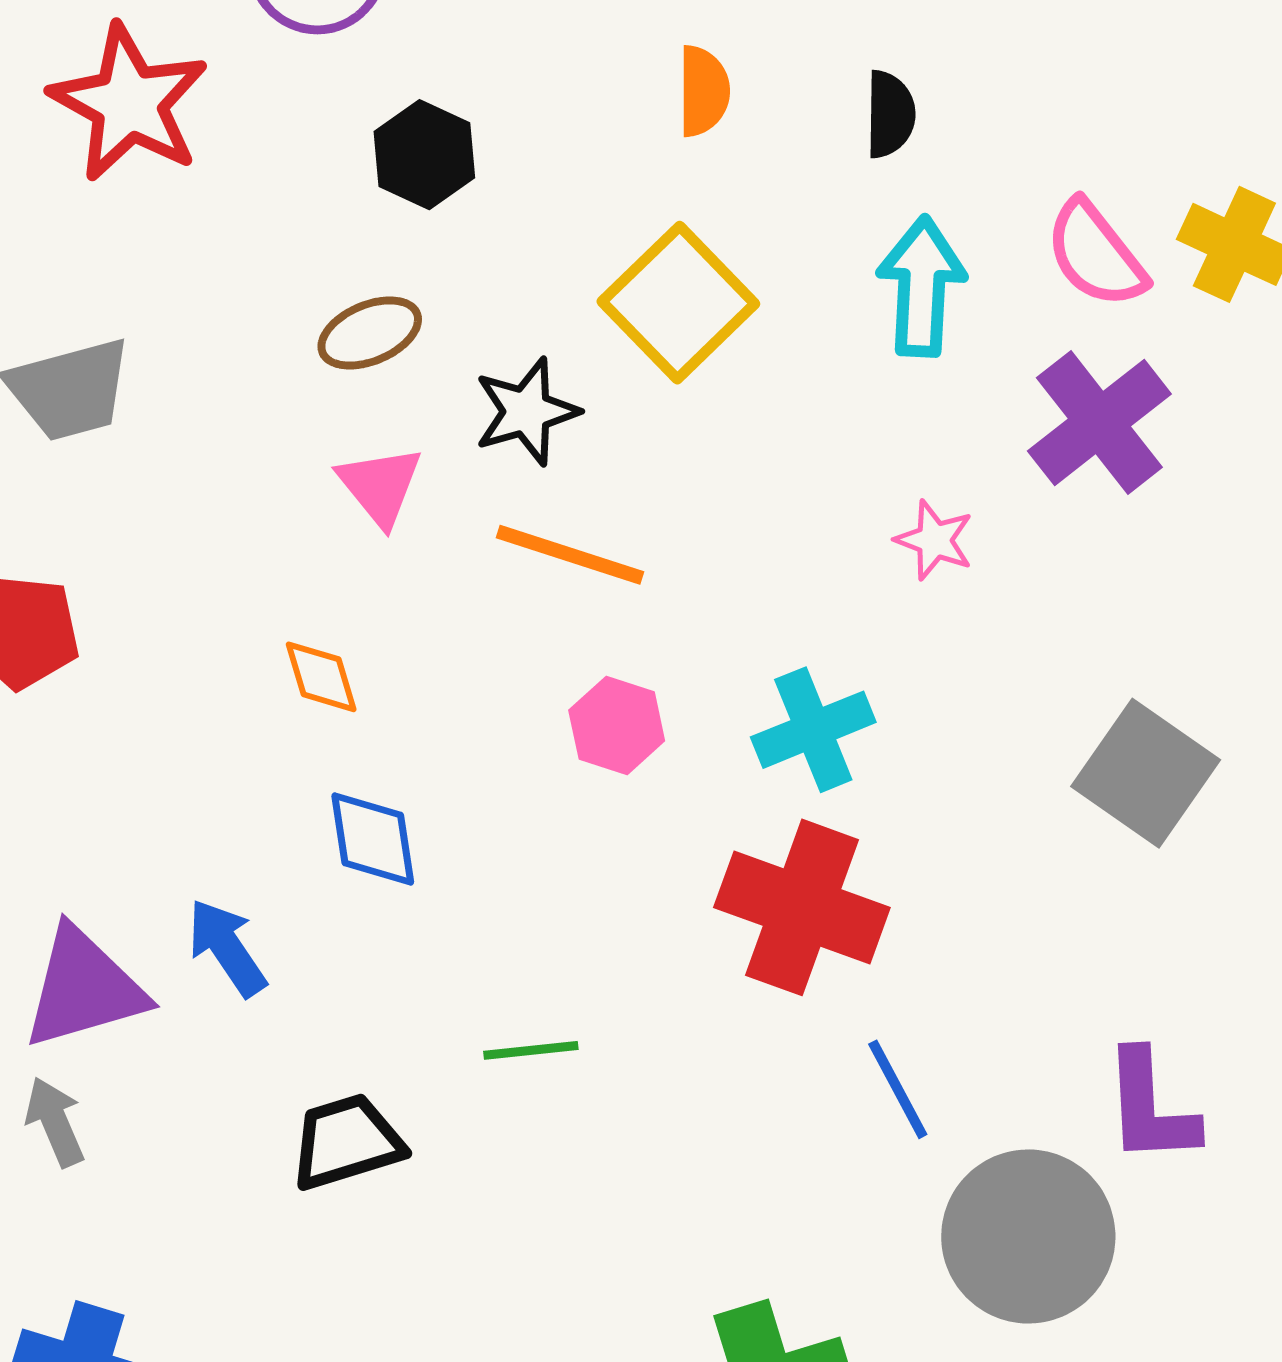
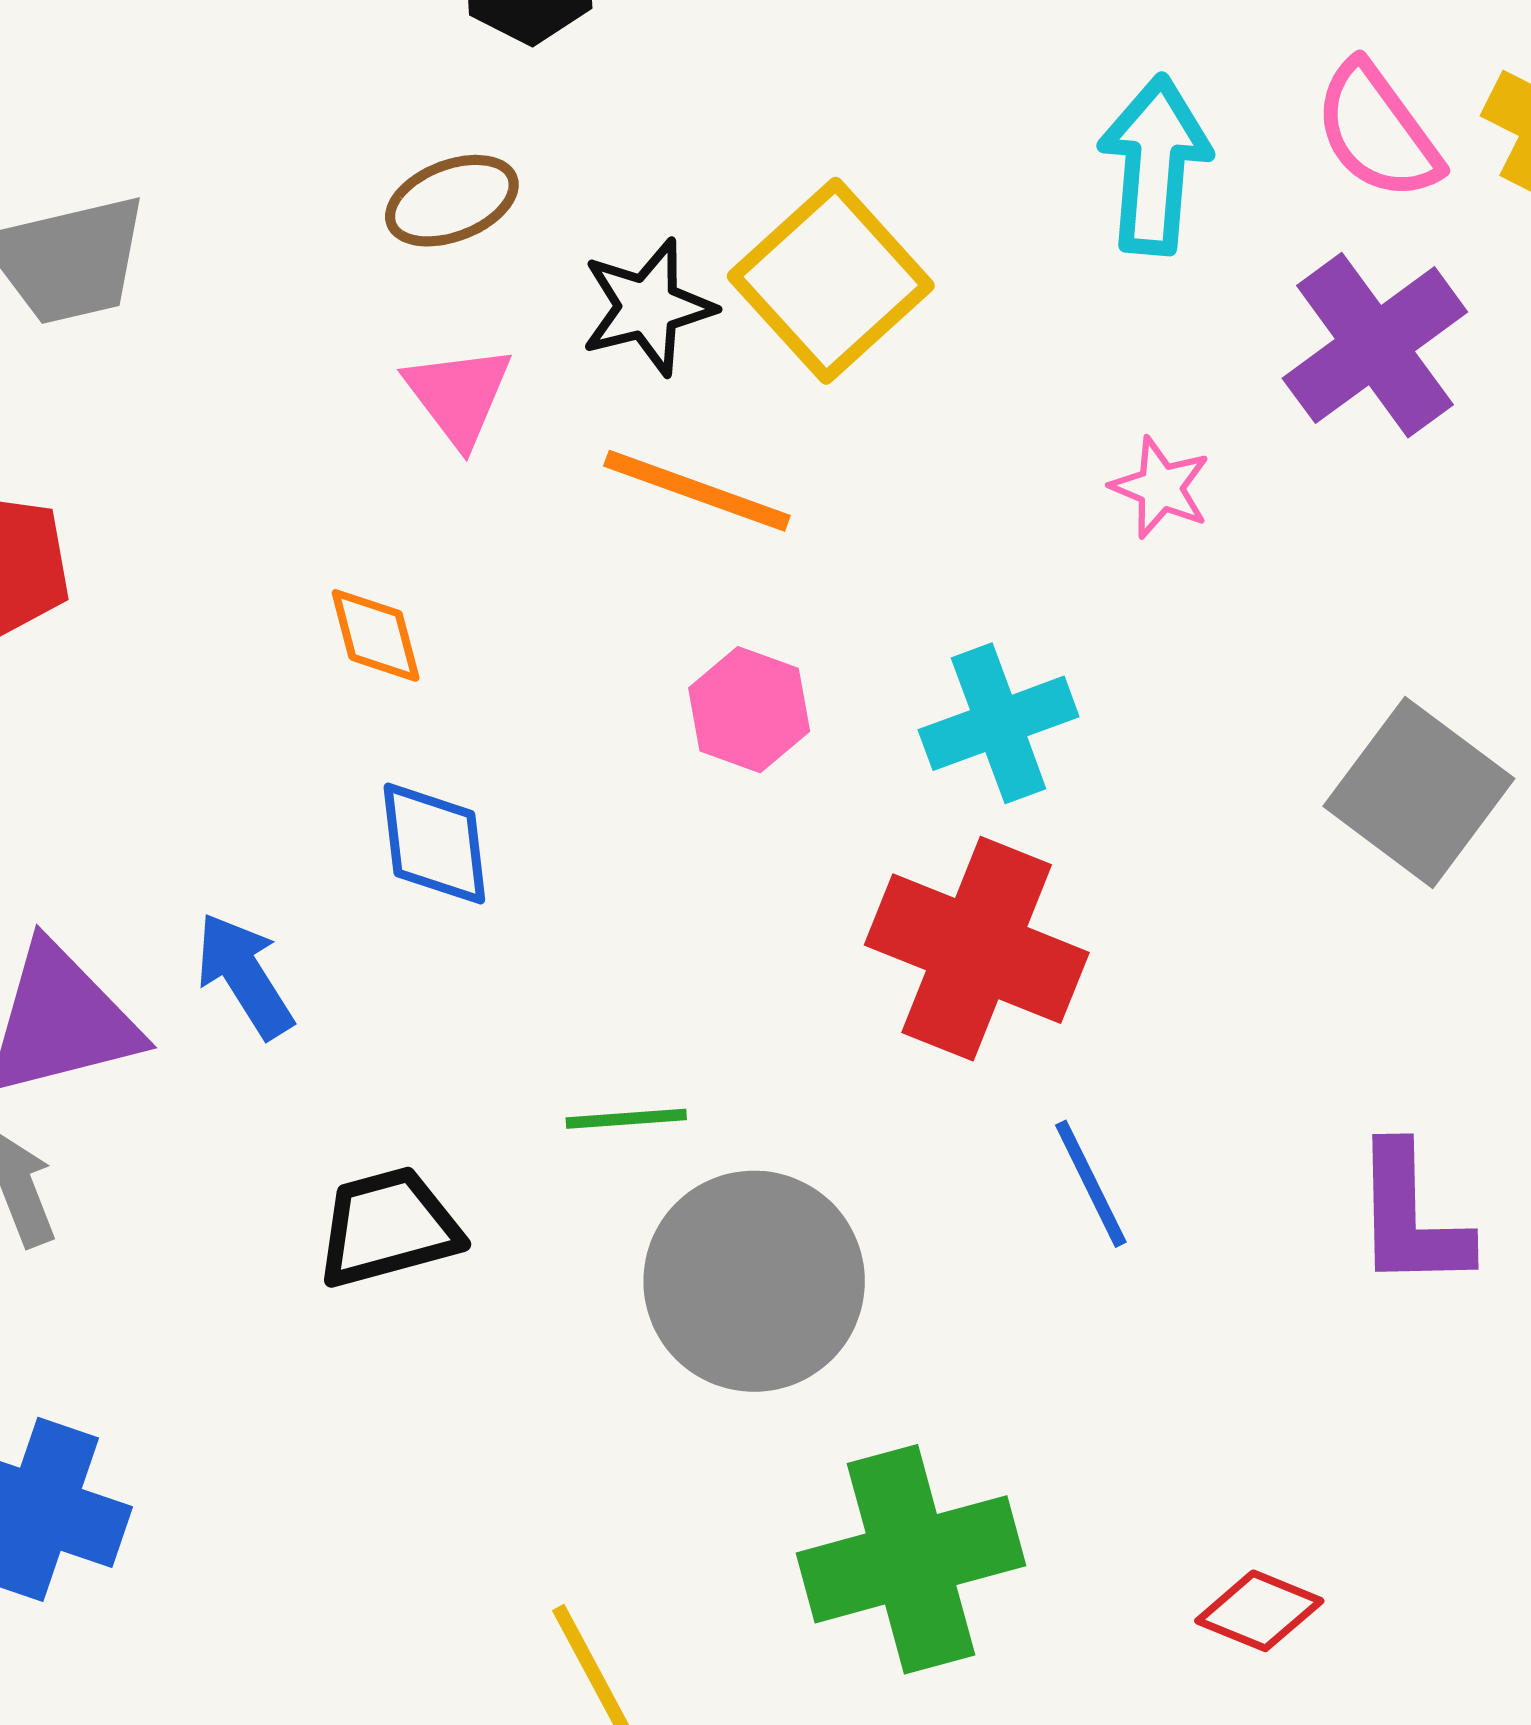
yellow square: (678, 303) -> (831, 281), moved
gray circle: (1028, 1236) -> (754, 1281), moved

